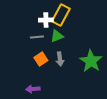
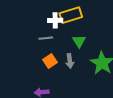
yellow rectangle: (61, 15) -> (71, 15), turned 45
green triangle: (57, 36) -> (79, 41), moved, turned -40

